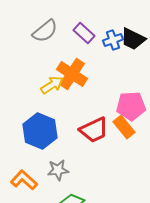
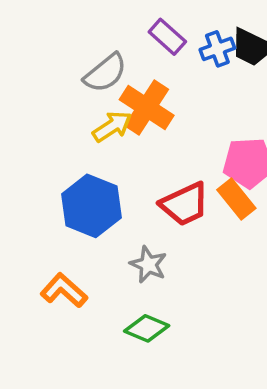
gray semicircle: (45, 31) -> (105, 73), moved
gray star: (58, 170) -> (148, 265), moved, turned 30

